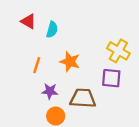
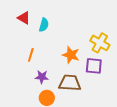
orange star: (70, 62) -> (71, 55), moved

